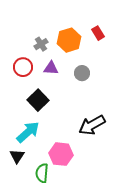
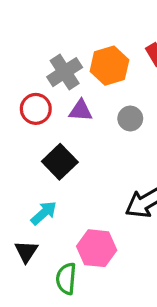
gray cross: (41, 44) -> (65, 72), size x1.5
cyan arrow: (28, 132) -> (44, 213), size x0.7

